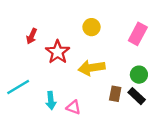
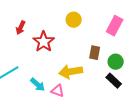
yellow arrow: (92, 68) -> (71, 72), moved
brown rectangle: (115, 94) -> (95, 53), moved
cyan arrow: (51, 101) -> (38, 85), turned -42

